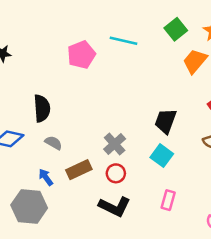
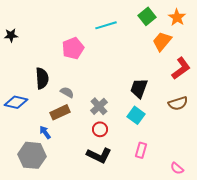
cyan line: (124, 41) -> (106, 25), turned -30
pink pentagon: (81, 55) -> (73, 48), moved
gray semicircle: (53, 143) -> (67, 92), moved
brown rectangle: (79, 170) -> (60, 112), moved

